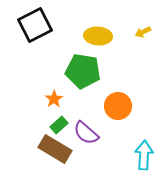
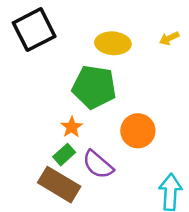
orange star: (54, 99) -> (72, 127), moved

